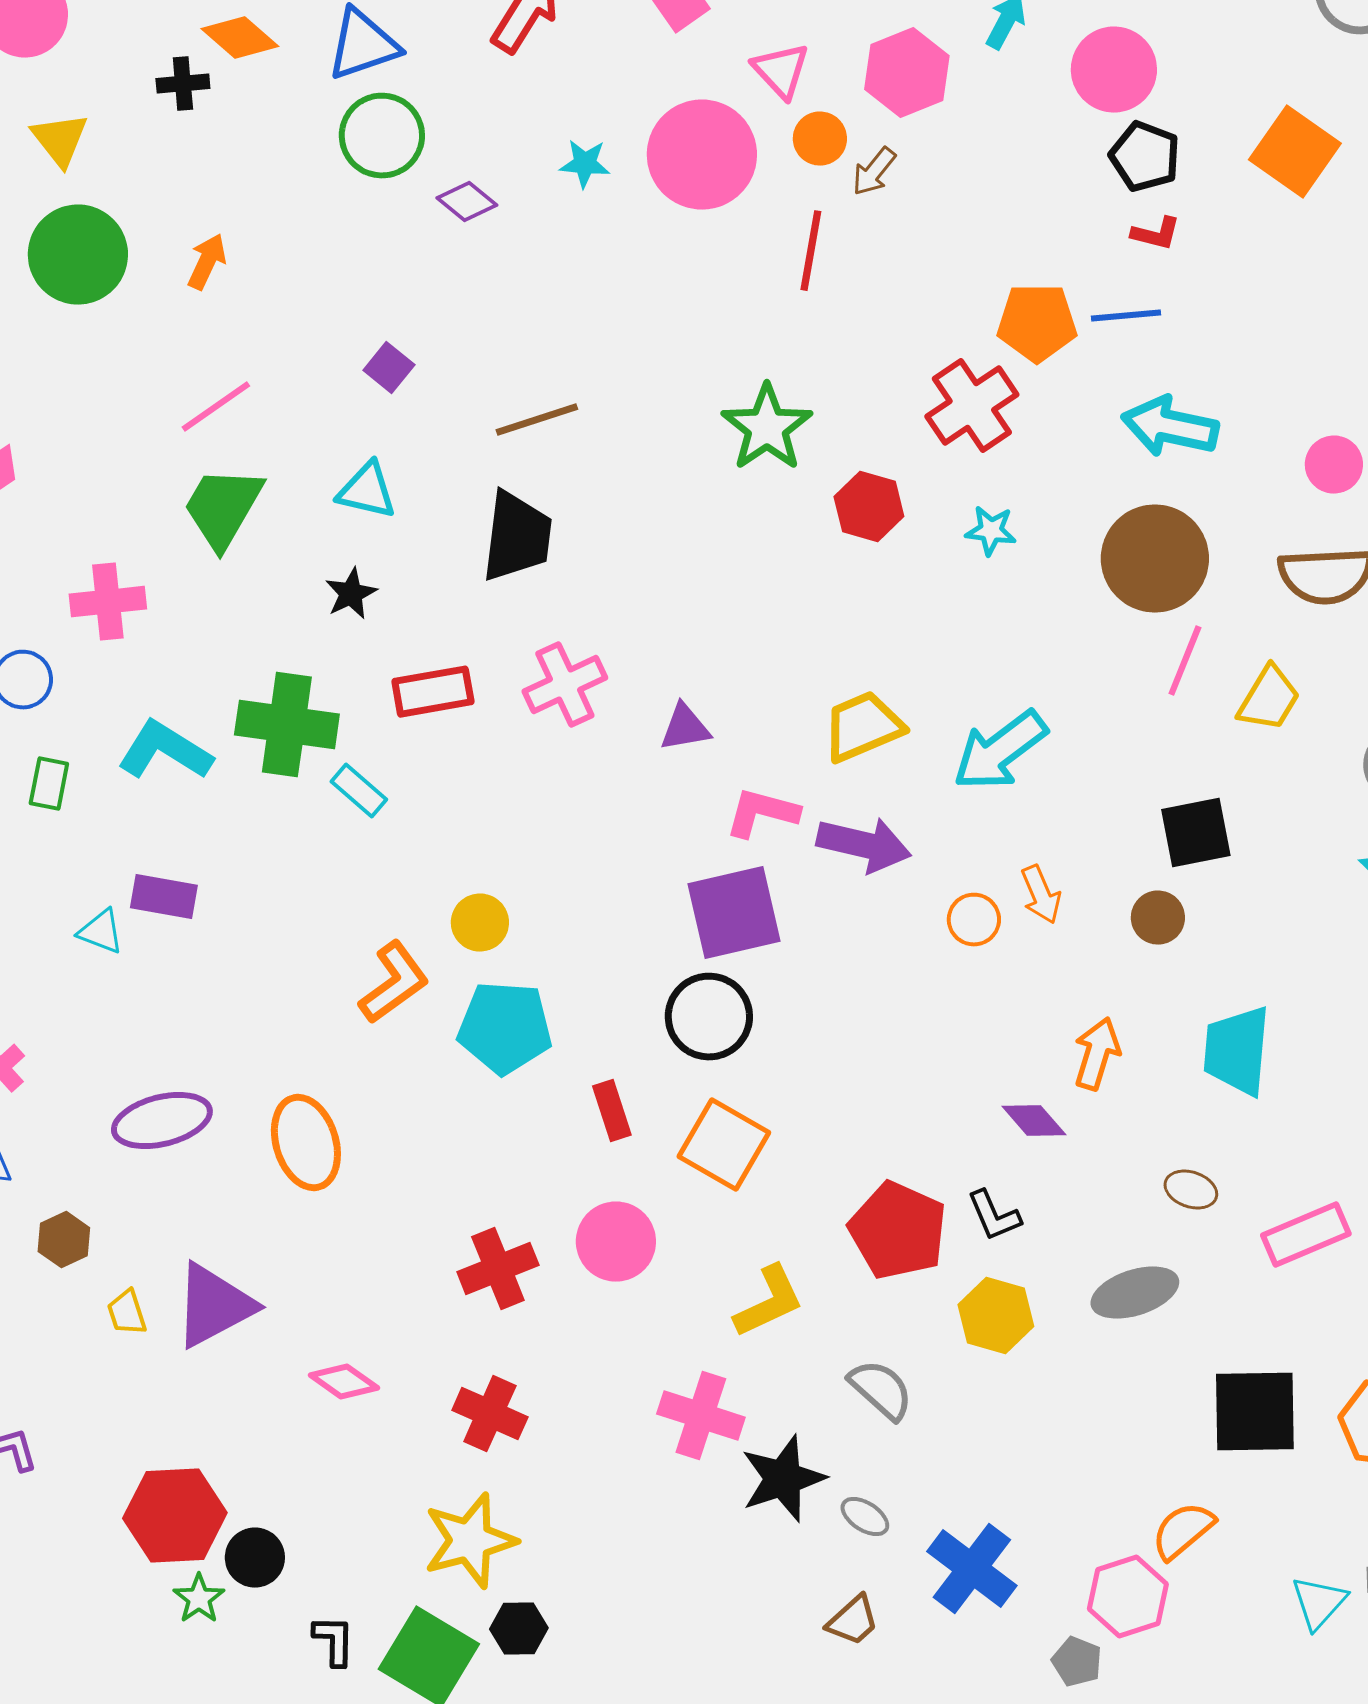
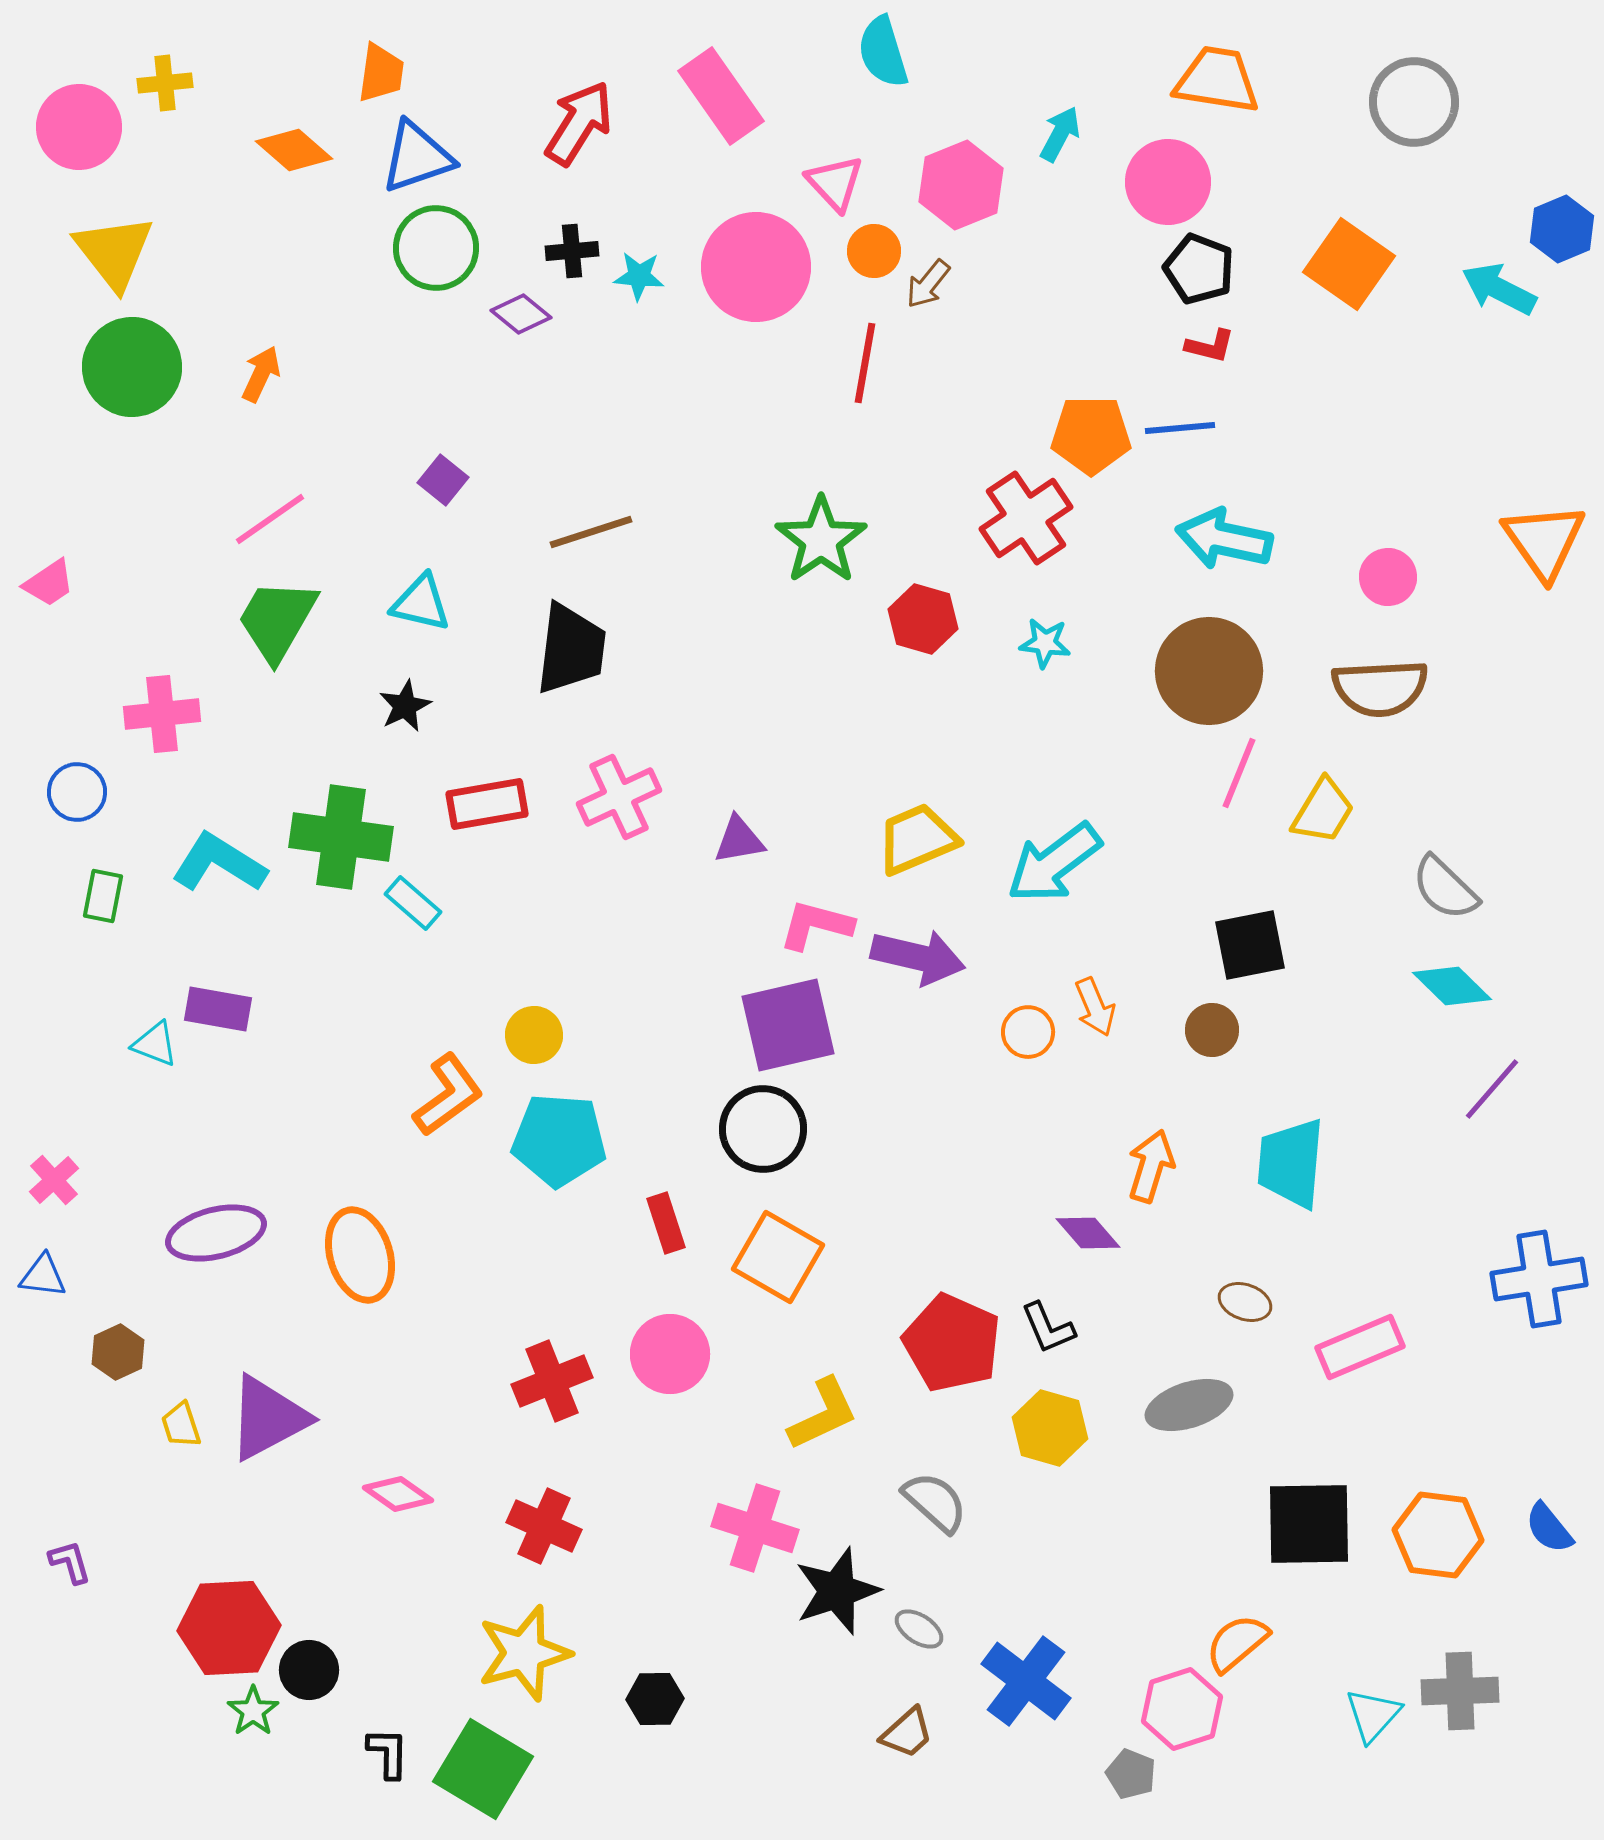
black cross: (183, 84) -> (572, 251), moved
yellow triangle: (60, 140) -> (114, 252), size x1.4
black hexagon: (519, 1629) -> (655, 1699), moved

